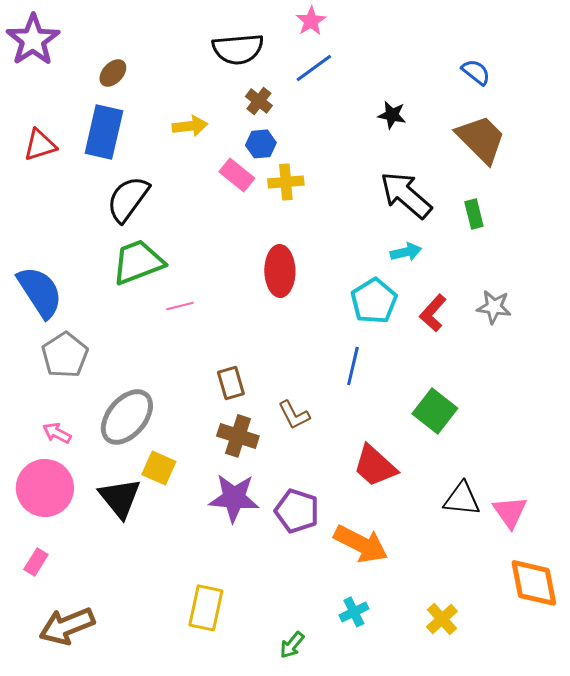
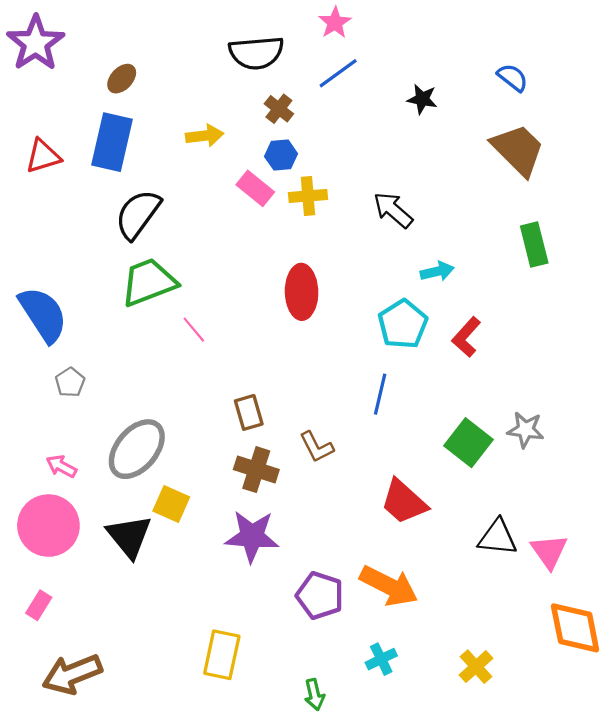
black star: (392, 115) -> (422, 99), moved
black arrow: (406, 195) -> (393, 210), moved, size x0.7
green rectangle: (474, 214) -> (534, 244), moved, size x1.4
pink line: (180, 306) -> (194, 330), turned 64
gray star: (494, 307) -> (526, 430), moved
gray pentagon: (65, 355) -> (70, 382), size x0.6
purple pentagon: (297, 511) -> (320, 596), moved
green arrow: (292, 645) -> (314, 695), turned -52

